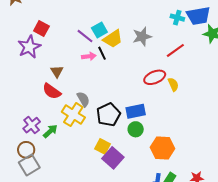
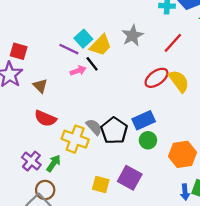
brown triangle: (57, 72) -> (40, 86), moved
yellow semicircle: (173, 84) -> (179, 81), size x1.5
gray semicircle: (83, 99) -> (94, 127), moved
yellow square: (102, 146) -> (101, 185), moved
brown circle: (26, 150) -> (45, 190), moved

